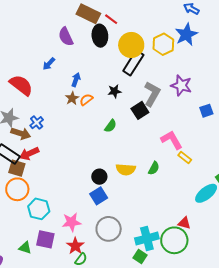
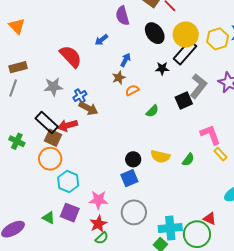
black ellipse: (100, 36) -> (155, 33), moved, turned -40
black star: (115, 91) -> (162, 68), moved
orange semicircle: (86, 100) -> (132, 90), moved
brown arrow: (21, 133) -> (88, 108), moved

